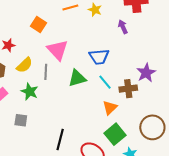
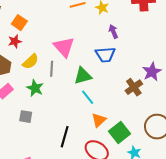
orange square: (39, 24) -> (19, 23), moved
purple arrow: (123, 27) -> (113, 31), moved
cyan line: (105, 82) -> (88, 97), moved
brown cross: (128, 89) -> (134, 87), turned -30
orange triangle: (110, 108) -> (99, 120), moved

